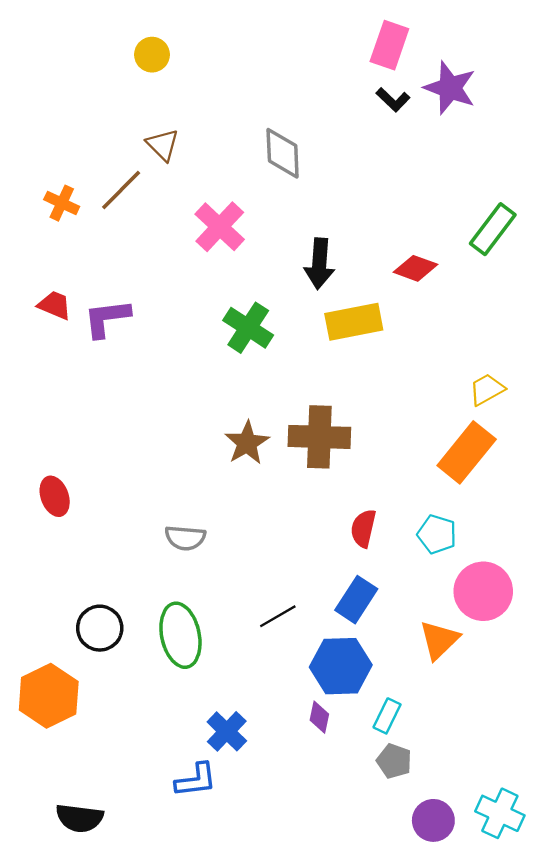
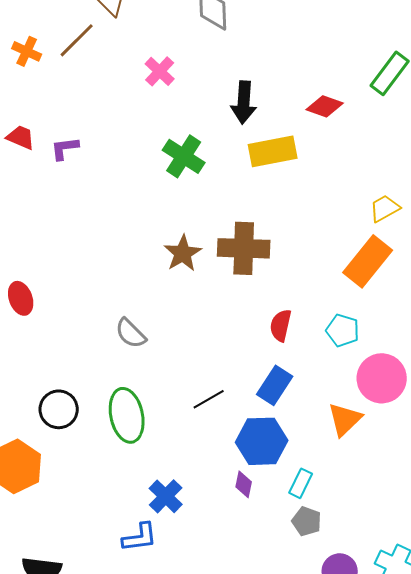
pink cross: (220, 227) -> (160, 71), size x0.7
purple L-shape: (107, 318) -> (65, 148), size x0.7
gray semicircle: (185, 538) -> (131, 333), turned 40

